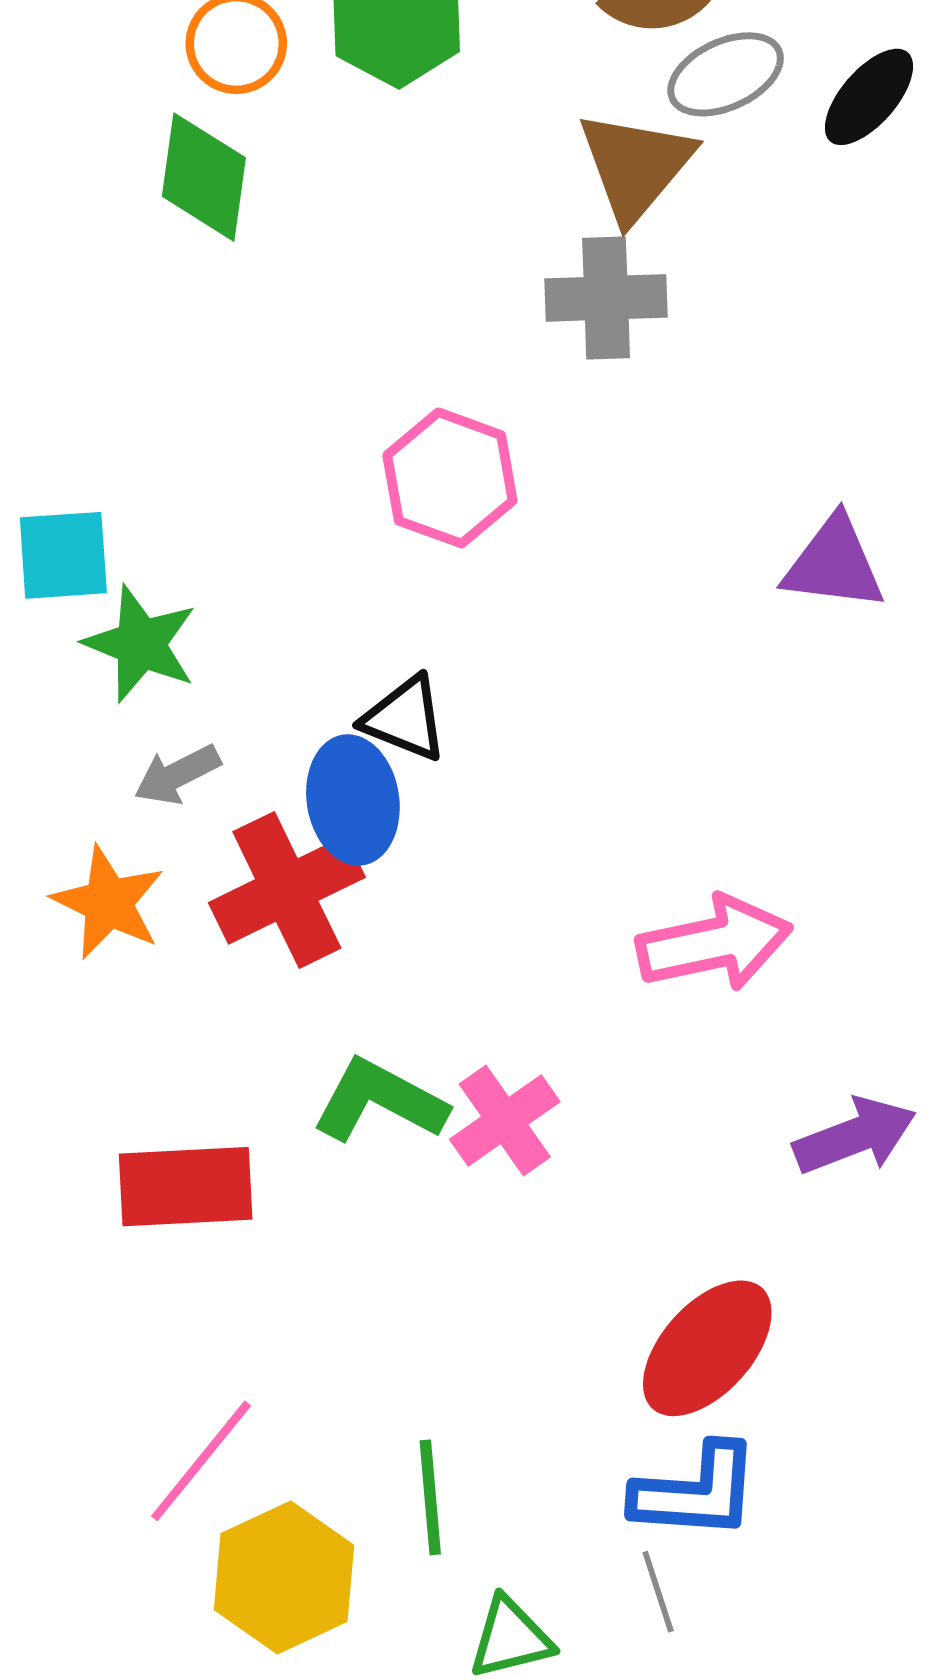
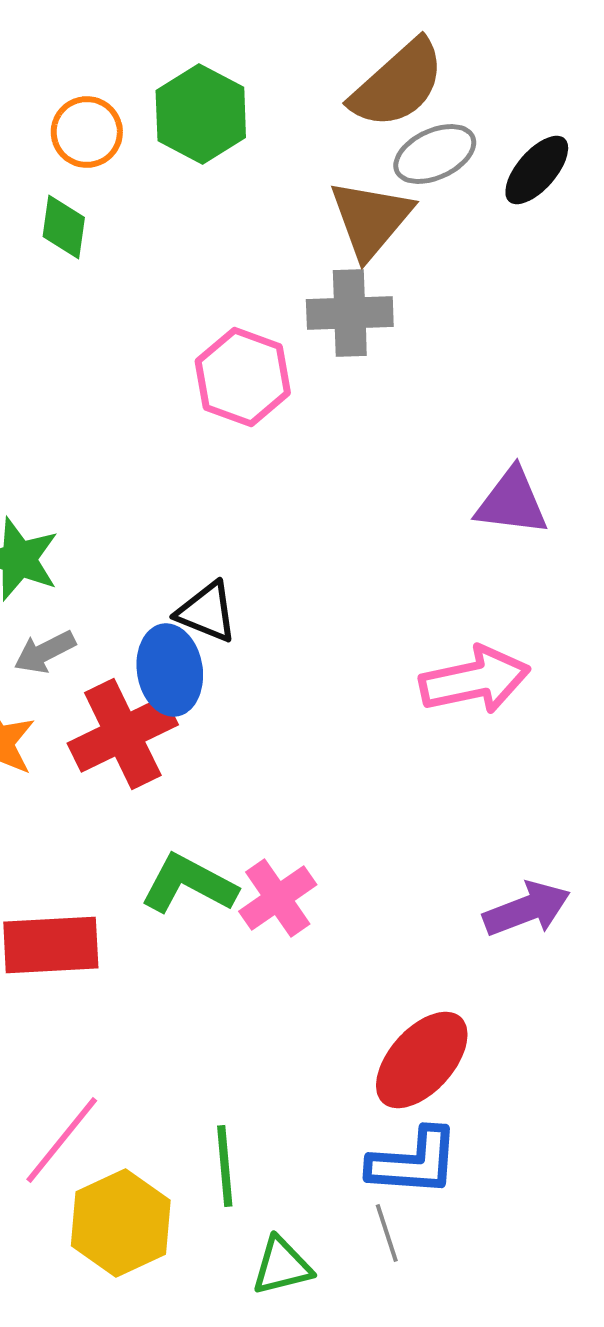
green diamond: (204, 177) -> (64, 227), size x0.7
pink hexagon: (450, 478) -> (243, 377), moved
pink arrow: (714, 943) -> (475, 680), moved

